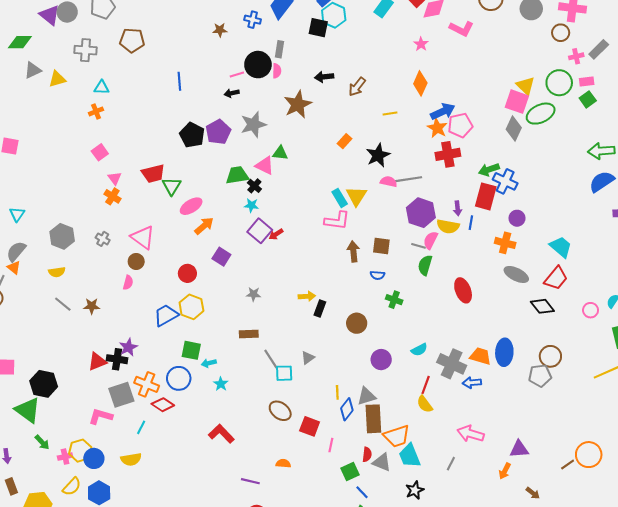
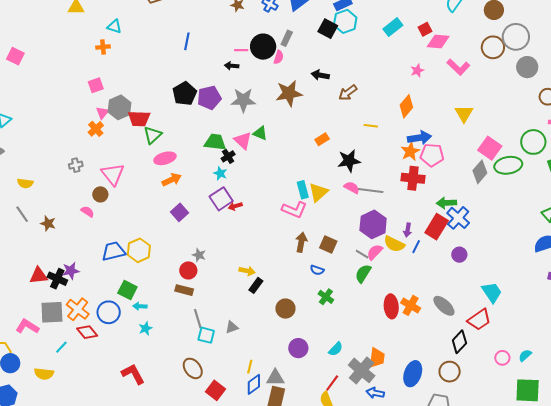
yellow triangle: (526, 86) -> (464, 114), moved
gray hexagon: (62, 236) -> (120, 107), moved
gray cross: (103, 239) -> (76, 165), turned 32
orange cross: (505, 243) -> (411, 305), moved
red circle: (187, 273) -> (188, 270), moved
pink semicircle: (128, 283) -> (87, 212), turned -88
black diamond: (542, 306) -> (459, 342), turned 65
cyan semicircle: (419, 350) -> (336, 349), turned -35
orange trapezoid: (480, 356) -> (377, 358), moved, turned 65
brown circle: (550, 356) -> (450, 372), moved

